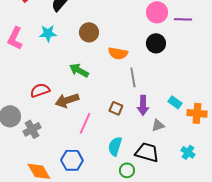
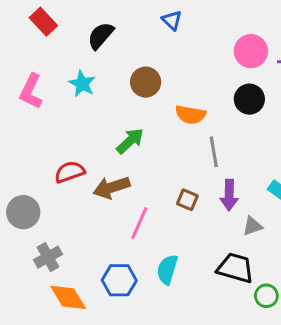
cyan star: (48, 33) -> (82, 84), turned 30
green arrow: (79, 70) -> (130, 141), turned 108
gray cross: (32, 129) -> (48, 257), moved
cyan semicircle: (115, 146) -> (167, 269), moved
green circle: (127, 170) -> (266, 296), moved

